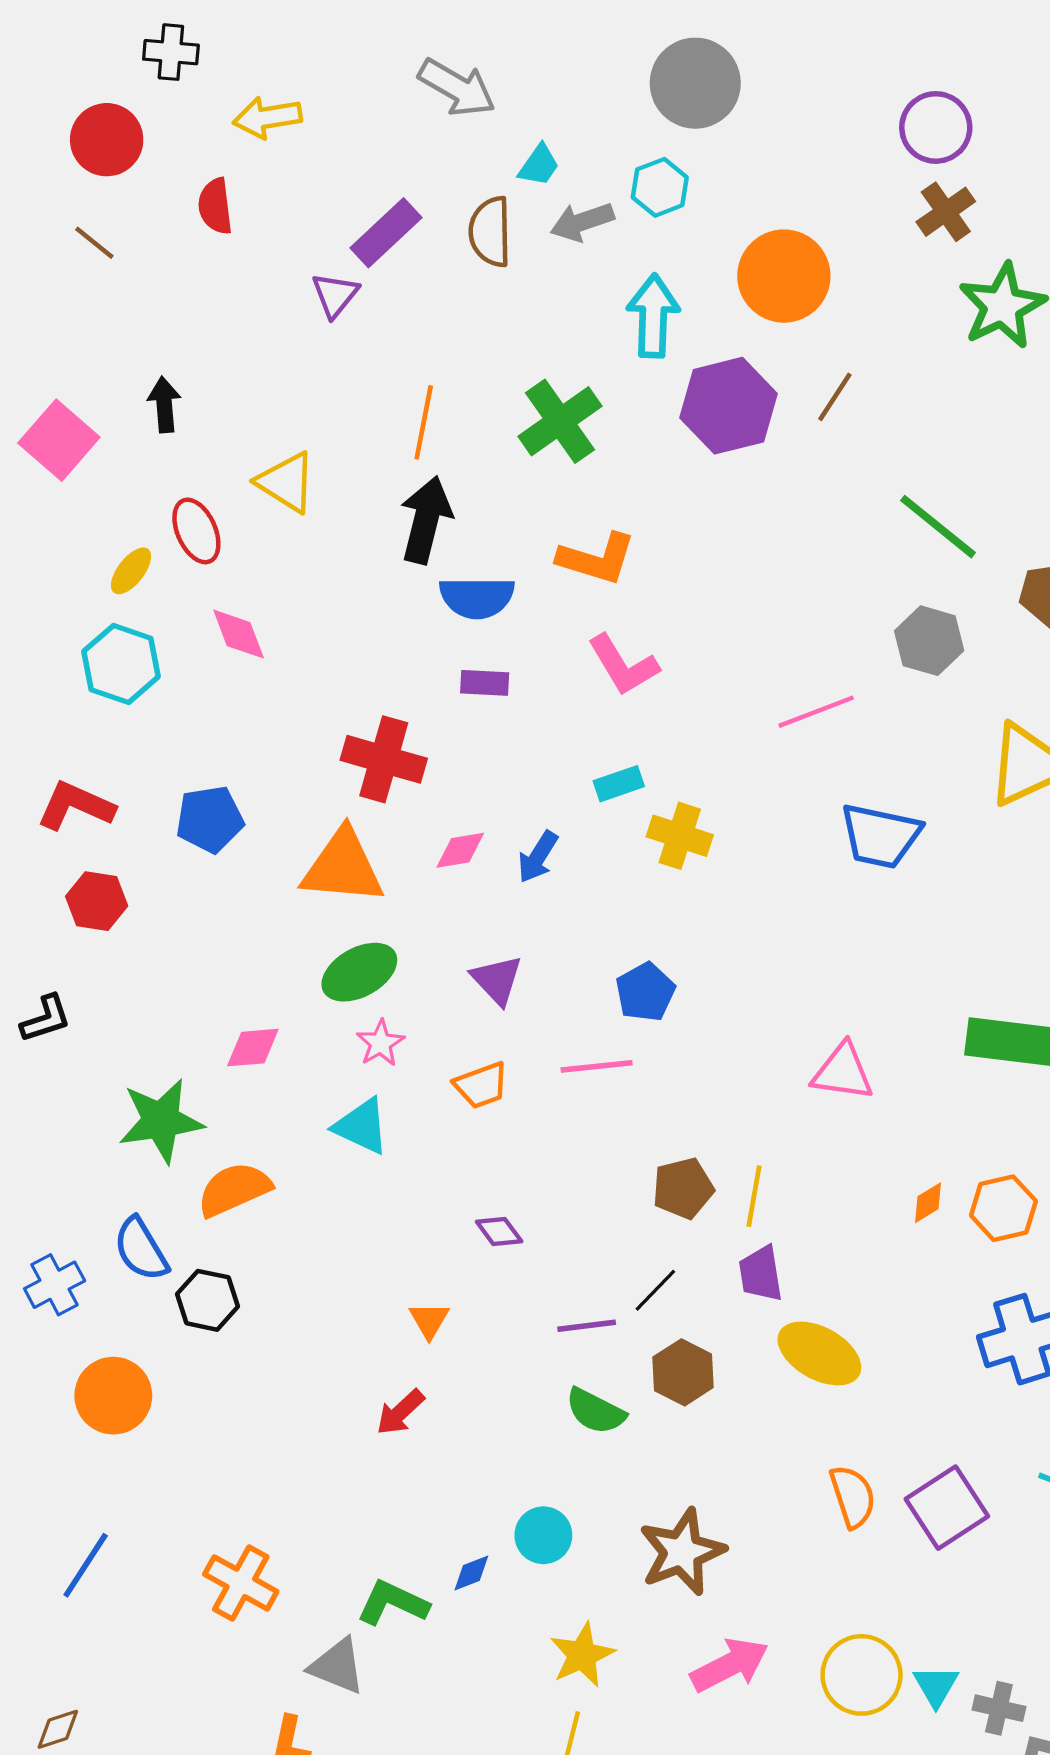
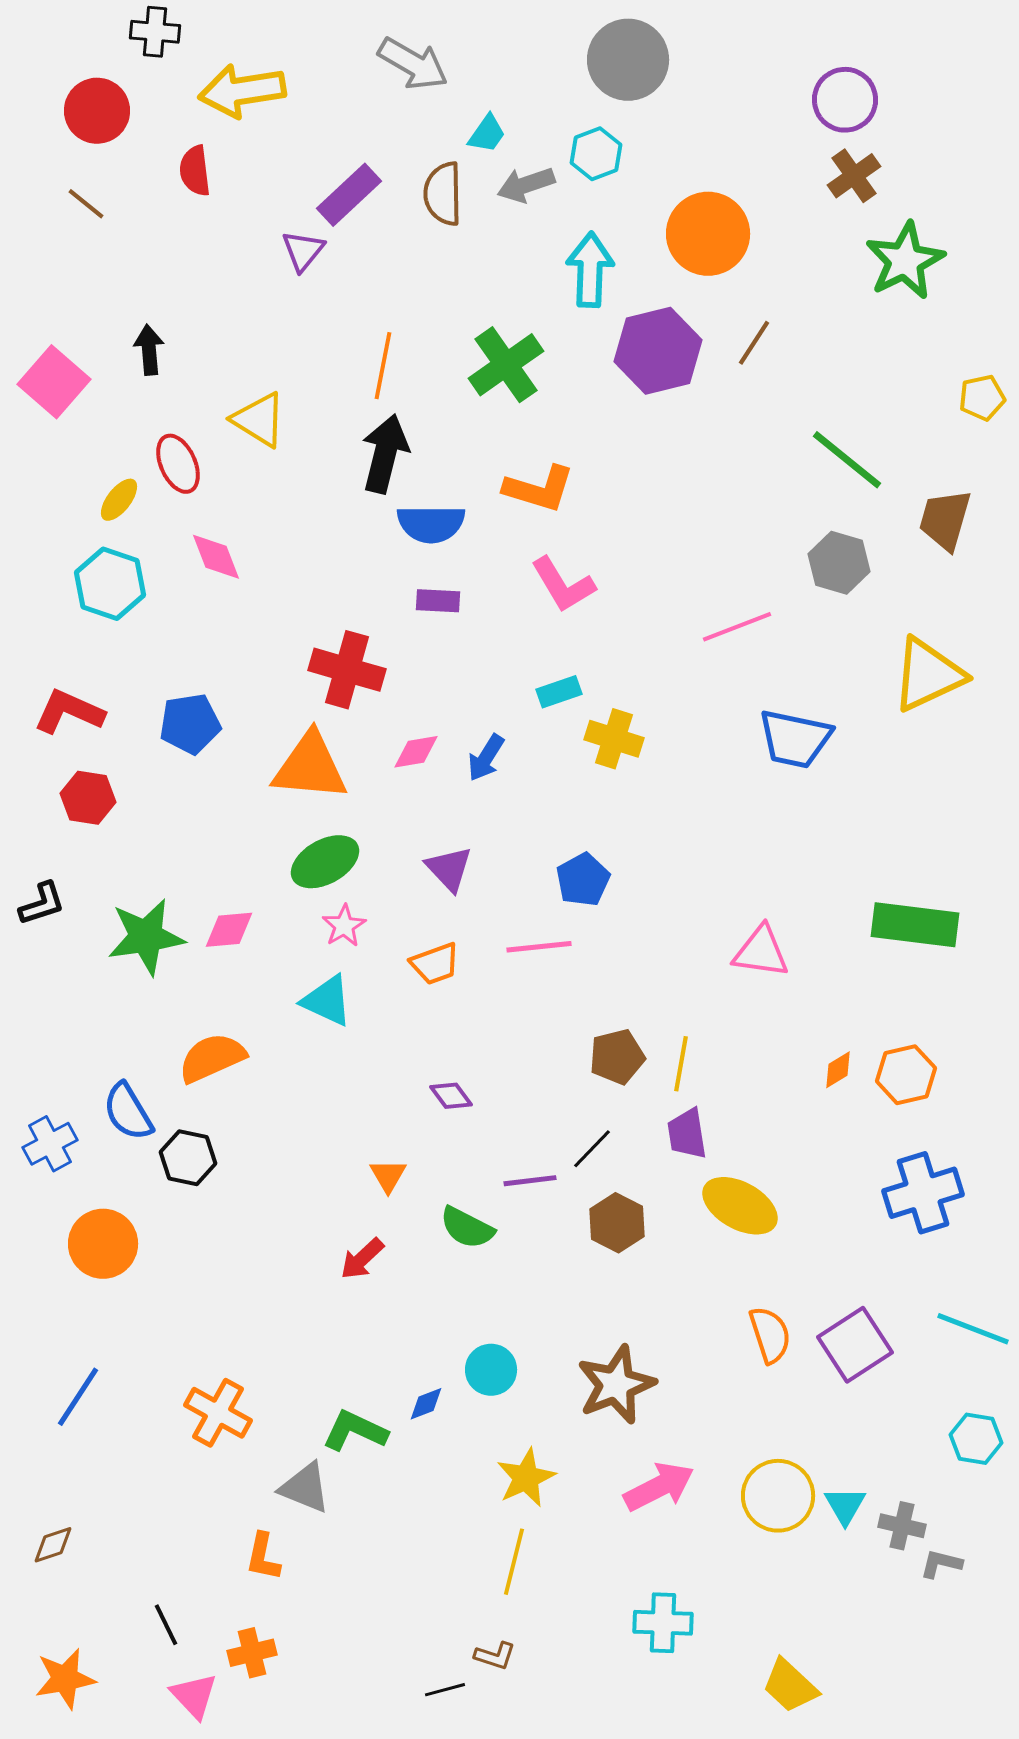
yellow arrow: (267, 118) -> (242, 91), size x1.4
green star: (161, 1121) -> (146, 937), moved
green semicircle: (595, 1411) -> (467, 1228), moved

